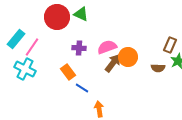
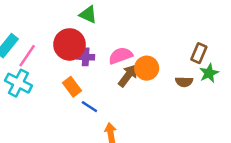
red circle: (57, 17) -> (69, 44), moved

